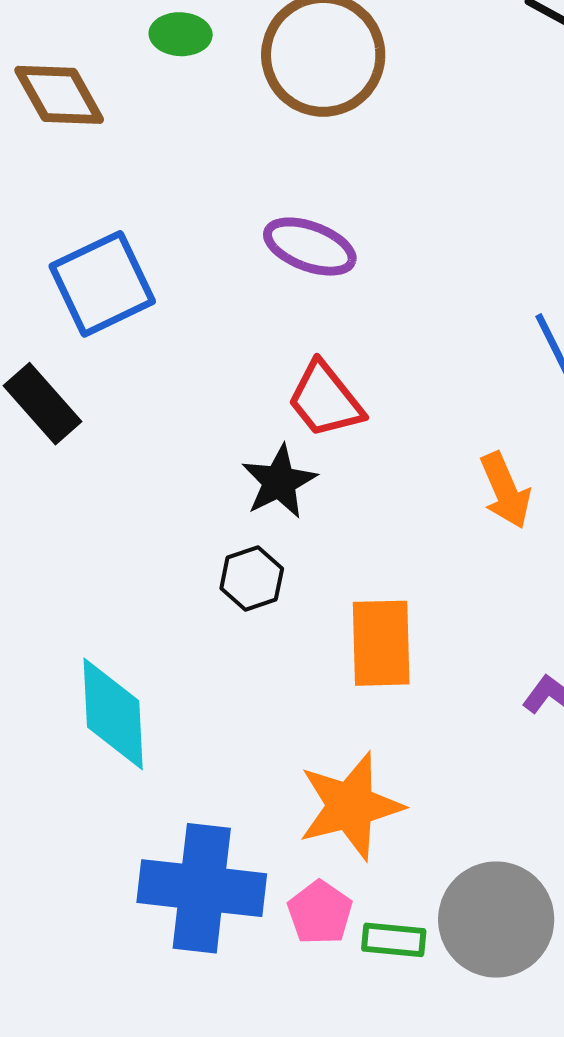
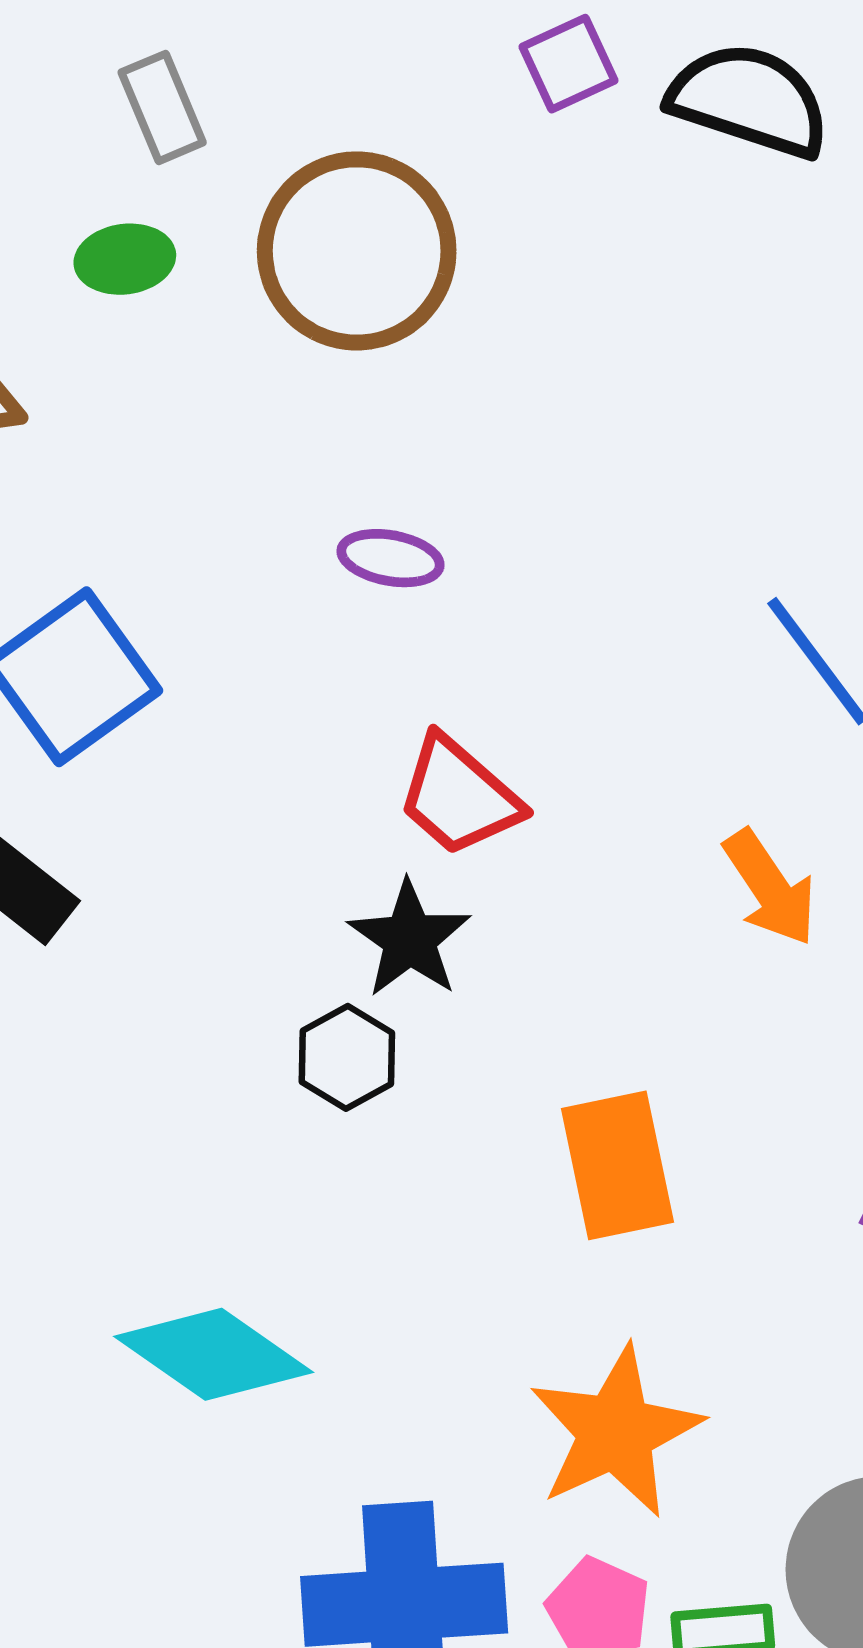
purple ellipse: (310, 247) -> (391, 558), size x0.7
black hexagon: (252, 579) -> (347, 1057), moved
cyan diamond: (113, 714) -> (214, 1354), turned -42

